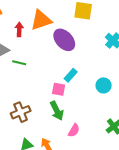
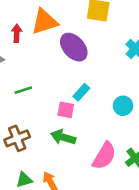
green line: (19, 63) -> (23, 90), moved, turned -32
green arrow: (57, 111) -> (63, 137), turned 132
pink semicircle: (74, 130) -> (104, 156), moved, size x1.6

